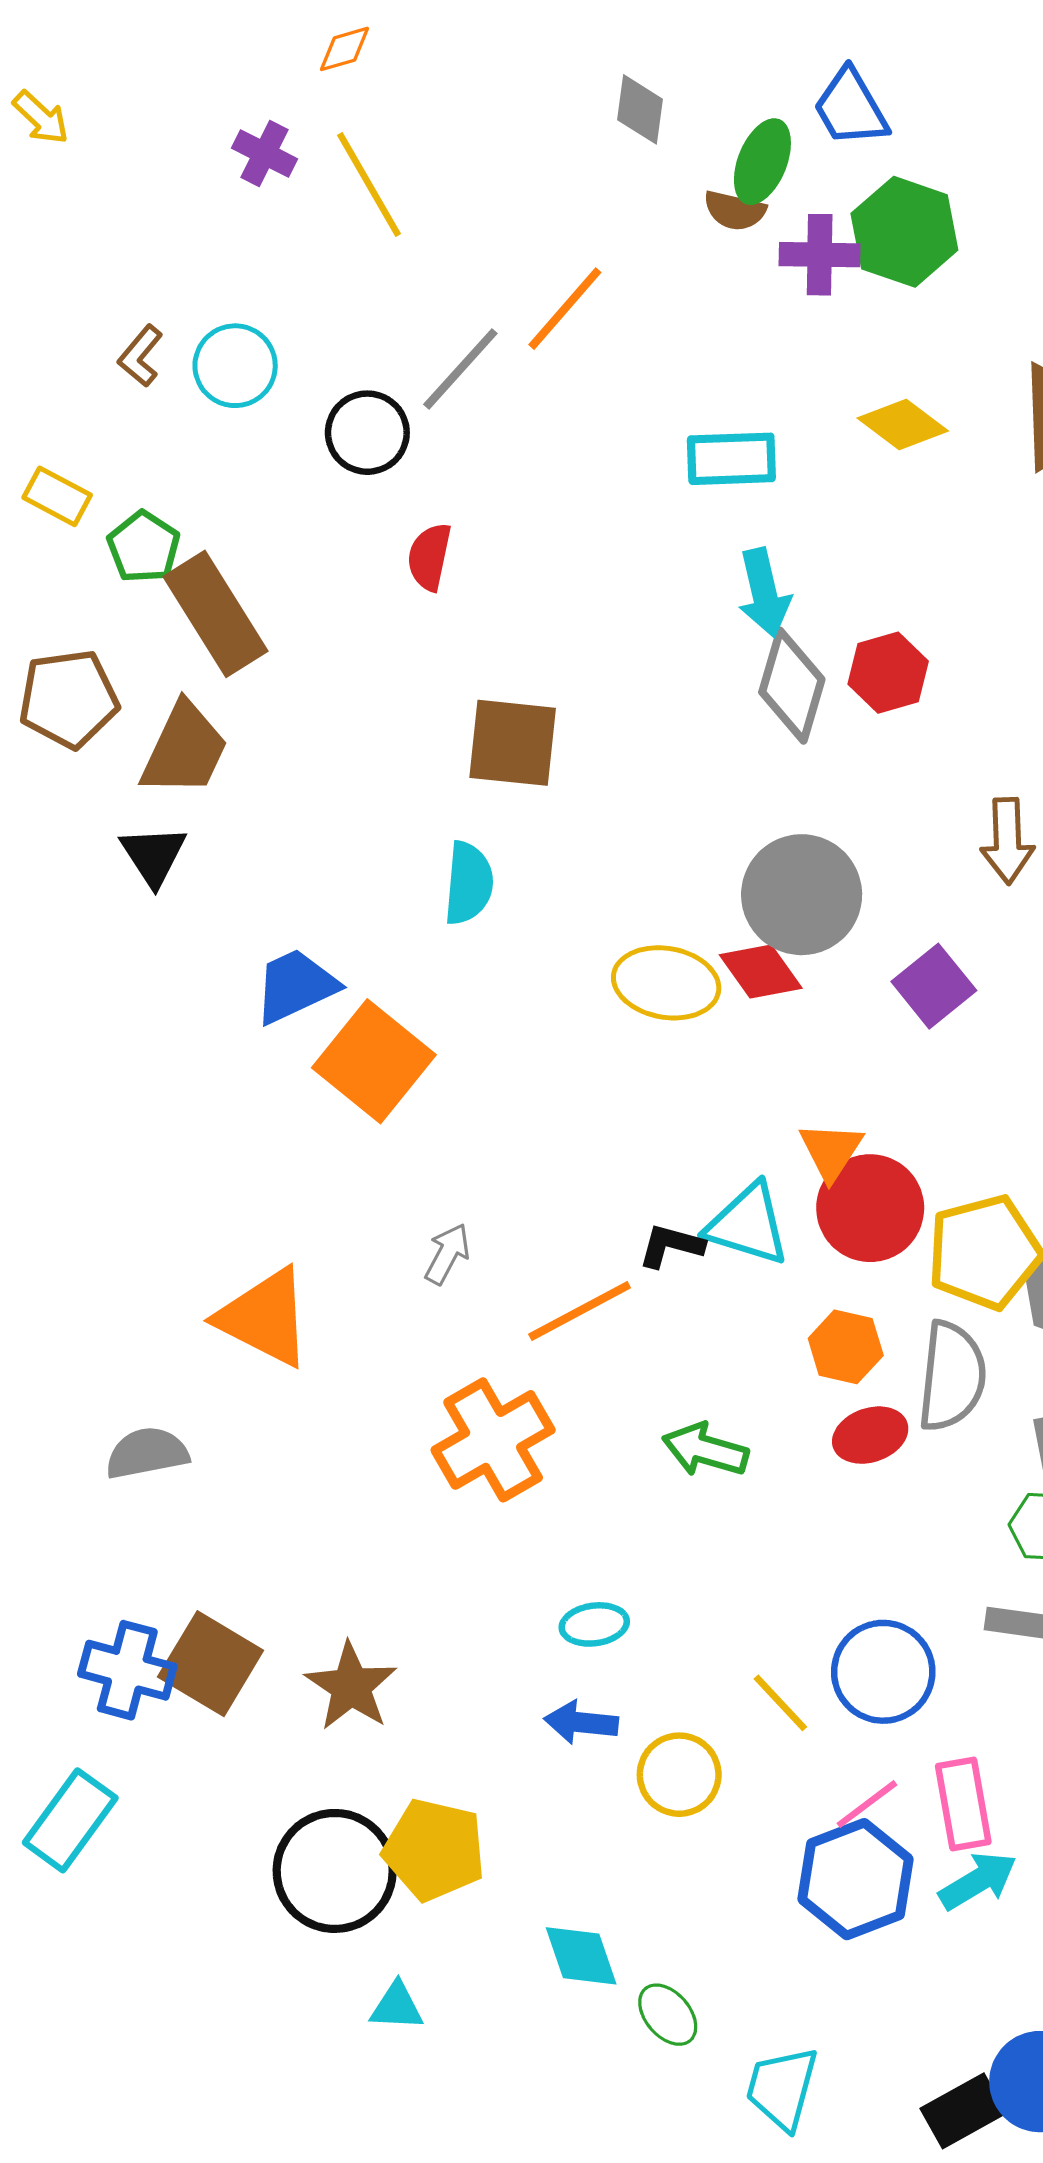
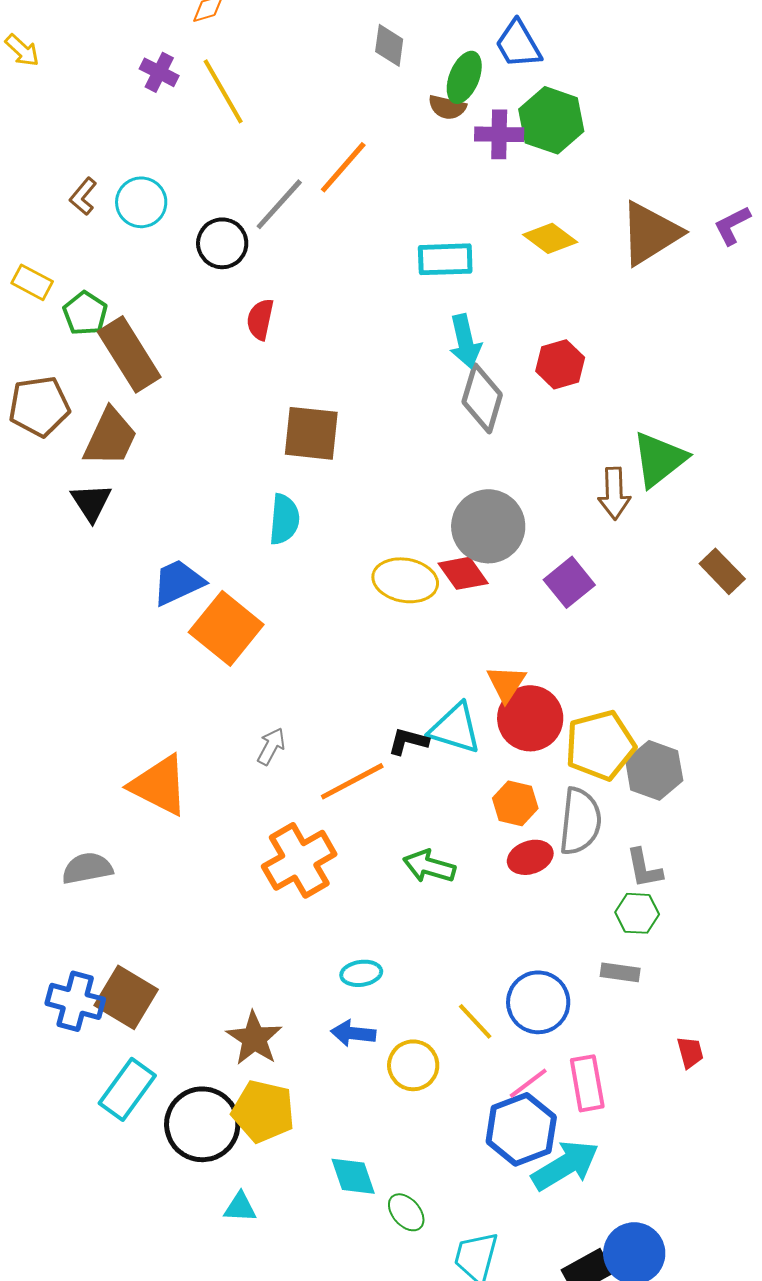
red hexagon: (888, 673) -> (560, 364), moved
brown star: (351, 1686) -> (254, 1038), moved
cyan rectangle: (70, 1820) -> (127, 1089), moved
cyan arrow: (978, 1881) -> (565, 1165), moved, size x1.4

